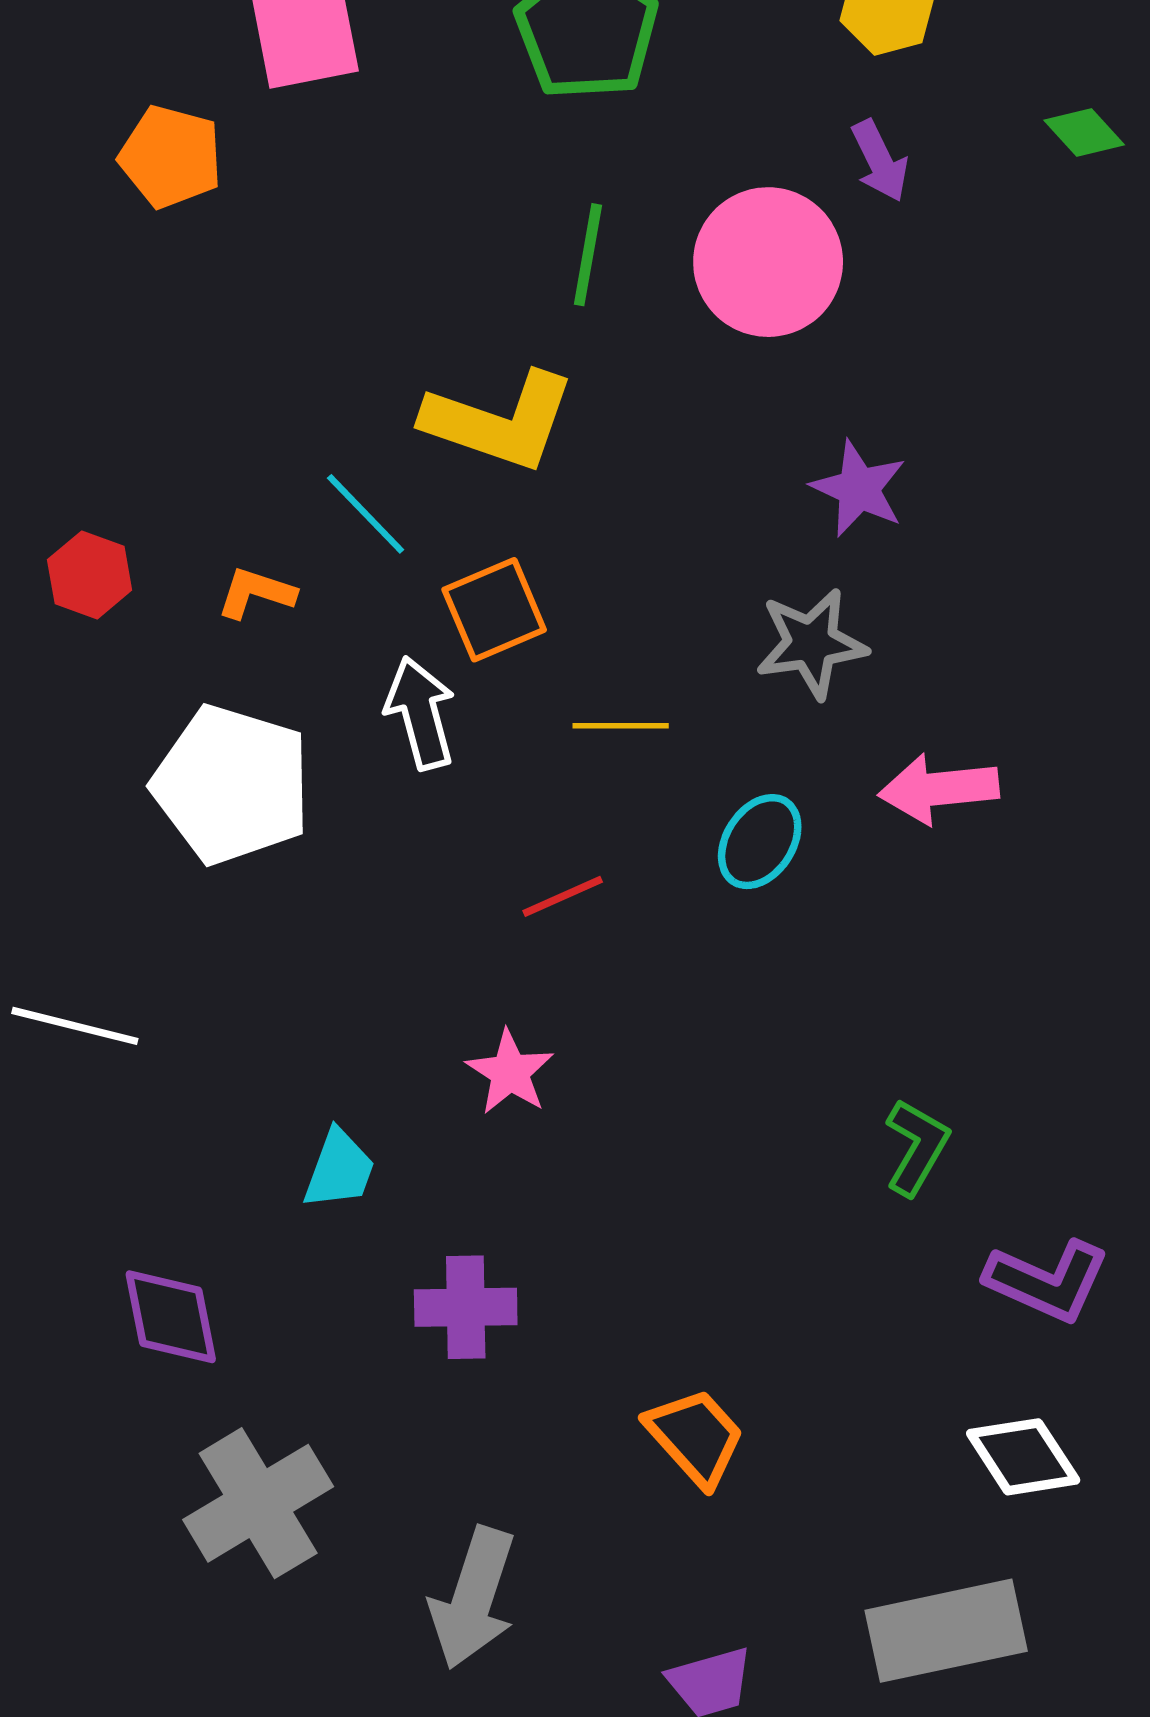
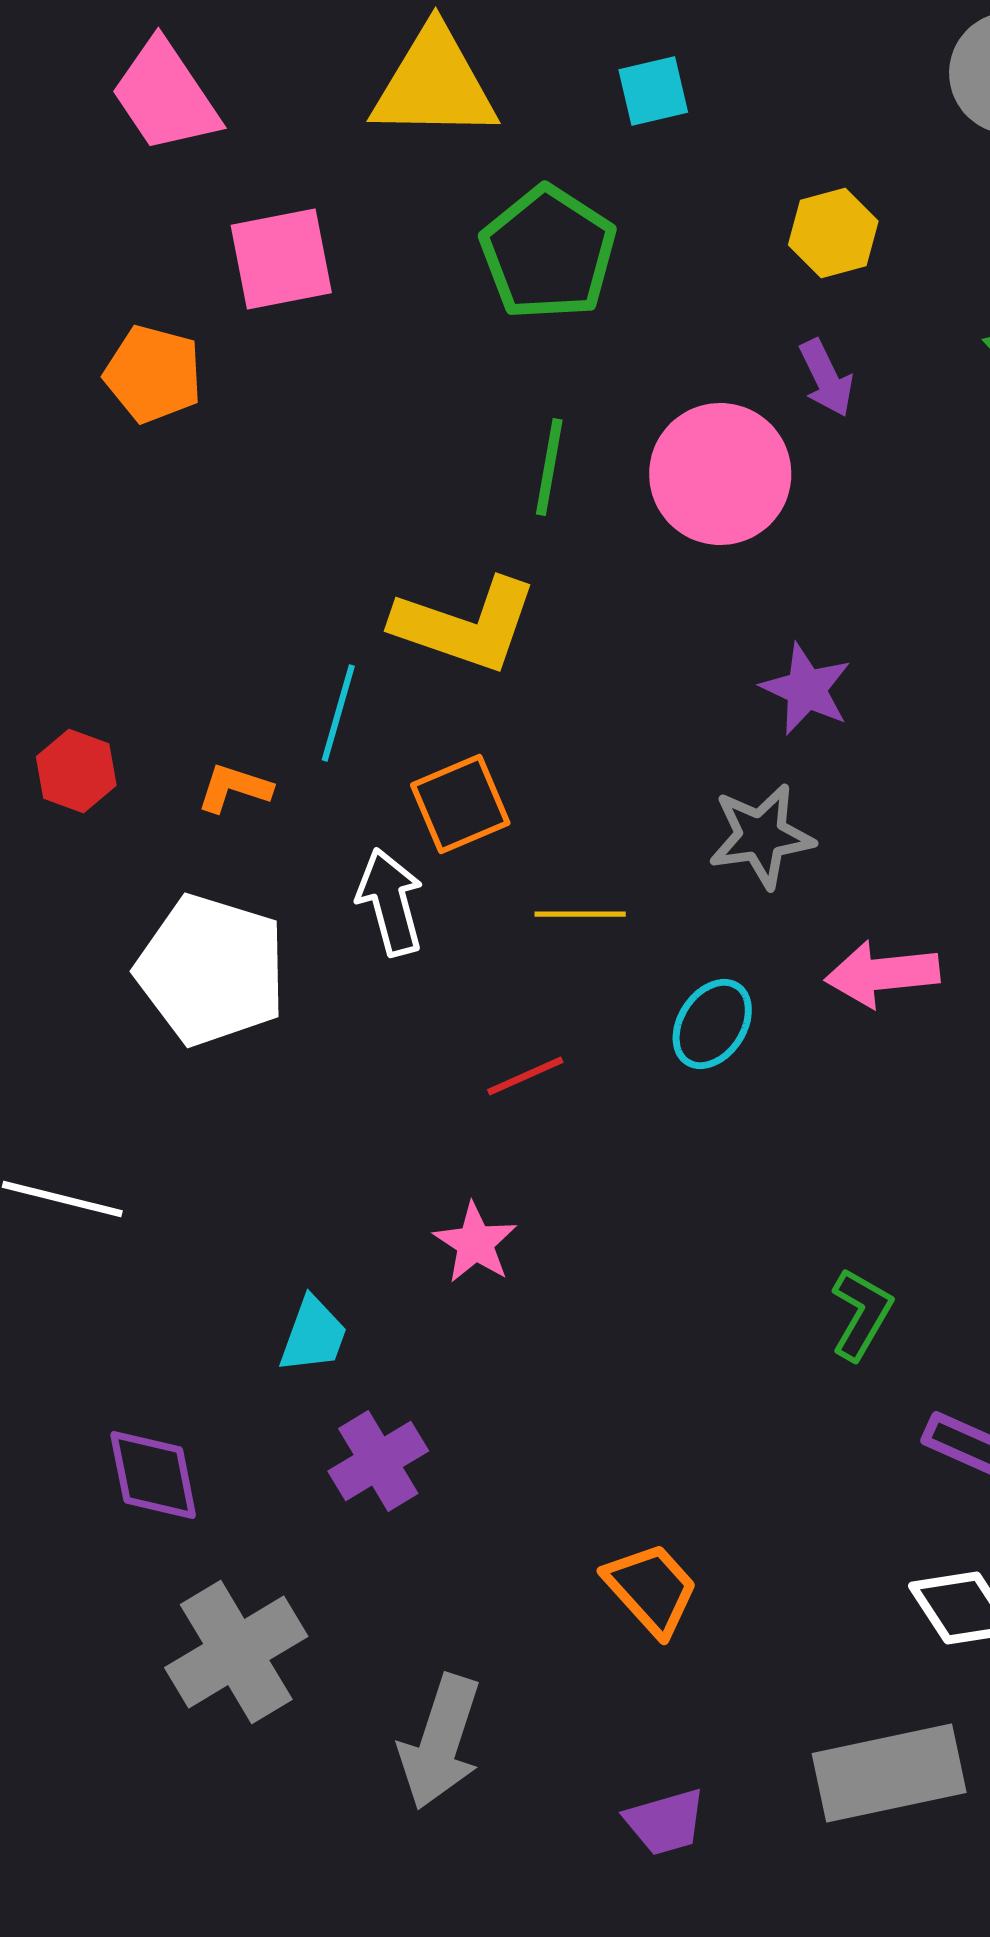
cyan line: (366, 514) -> (338, 713), turned 60
purple cross: (466, 1307) -> (378, 1461), moved, turned -30

